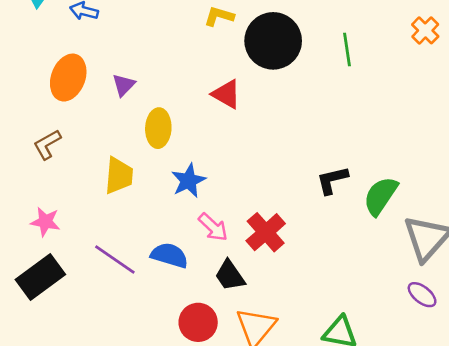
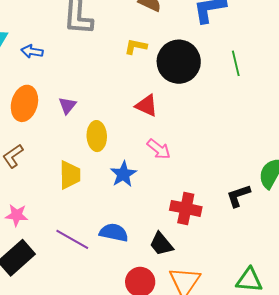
black L-shape: (332, 180) -> (238, 196), moved
pink arrow: (213, 227) -> (159, 149), moved
red cross: (266, 232) -> (186, 208), turned -32

